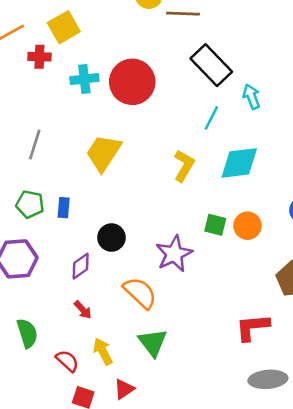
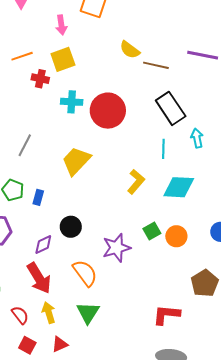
cyan line: (211, 118) -> (163, 149), turned -36
green square: (215, 225) -> (152, 231), turned 36
red arrow: (83, 310) -> (39, 278), size x2.0

